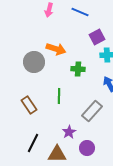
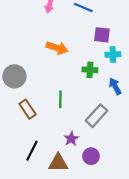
purple square: (97, 37) -> (102, 35), turned 35
gray circle: (34, 62) -> (14, 76), moved
green cross: (78, 69) -> (90, 70), moved

